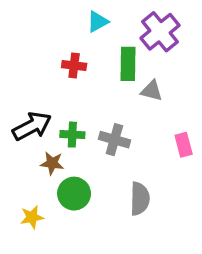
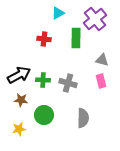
gray triangle: (152, 91) -> (102, 60), moved
pink rectangle: (184, 145) -> (101, 81), moved
brown star: (52, 163) -> (21, 100), moved

